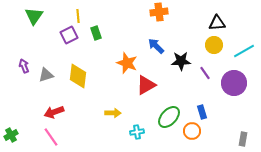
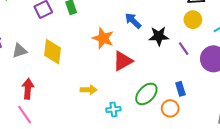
red arrow: (54, 112) -> (28, 89), turned 114

